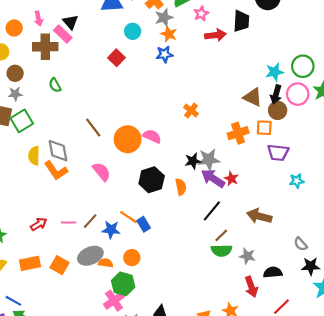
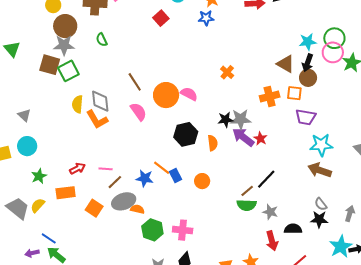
brown circle: (15, 73) -> (65, 26), size x1.5
gray star: (15, 94) -> (64, 45), size x1.5
pink circle: (298, 94) -> (333, 52), moved
pink semicircle: (102, 172) -> (138, 112), moved
cyan star: (297, 181) -> (321, 145), size x1.6
black line: (212, 211) -> (266, 179), moved
brown arrow: (259, 216) -> (320, 170), moved
brown line: (90, 221) -> (115, 182), moved
orange circle: (132, 258) -> (202, 181), moved
orange rectangle: (30, 263) -> (66, 193), moved
black star: (311, 266) -> (319, 219), moved
pink cross: (114, 301) -> (183, 230), moved, turned 36

